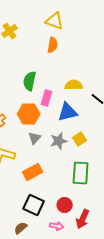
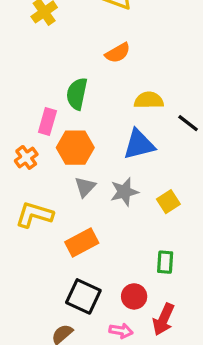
orange semicircle: (53, 45) -> (118, 53), moved, turned 49
pink rectangle: (47, 98) -> (47, 122), moved
yellow square: (80, 139) -> (168, 202), moved
green rectangle: (81, 173) -> (165, 262), moved, size x0.6

